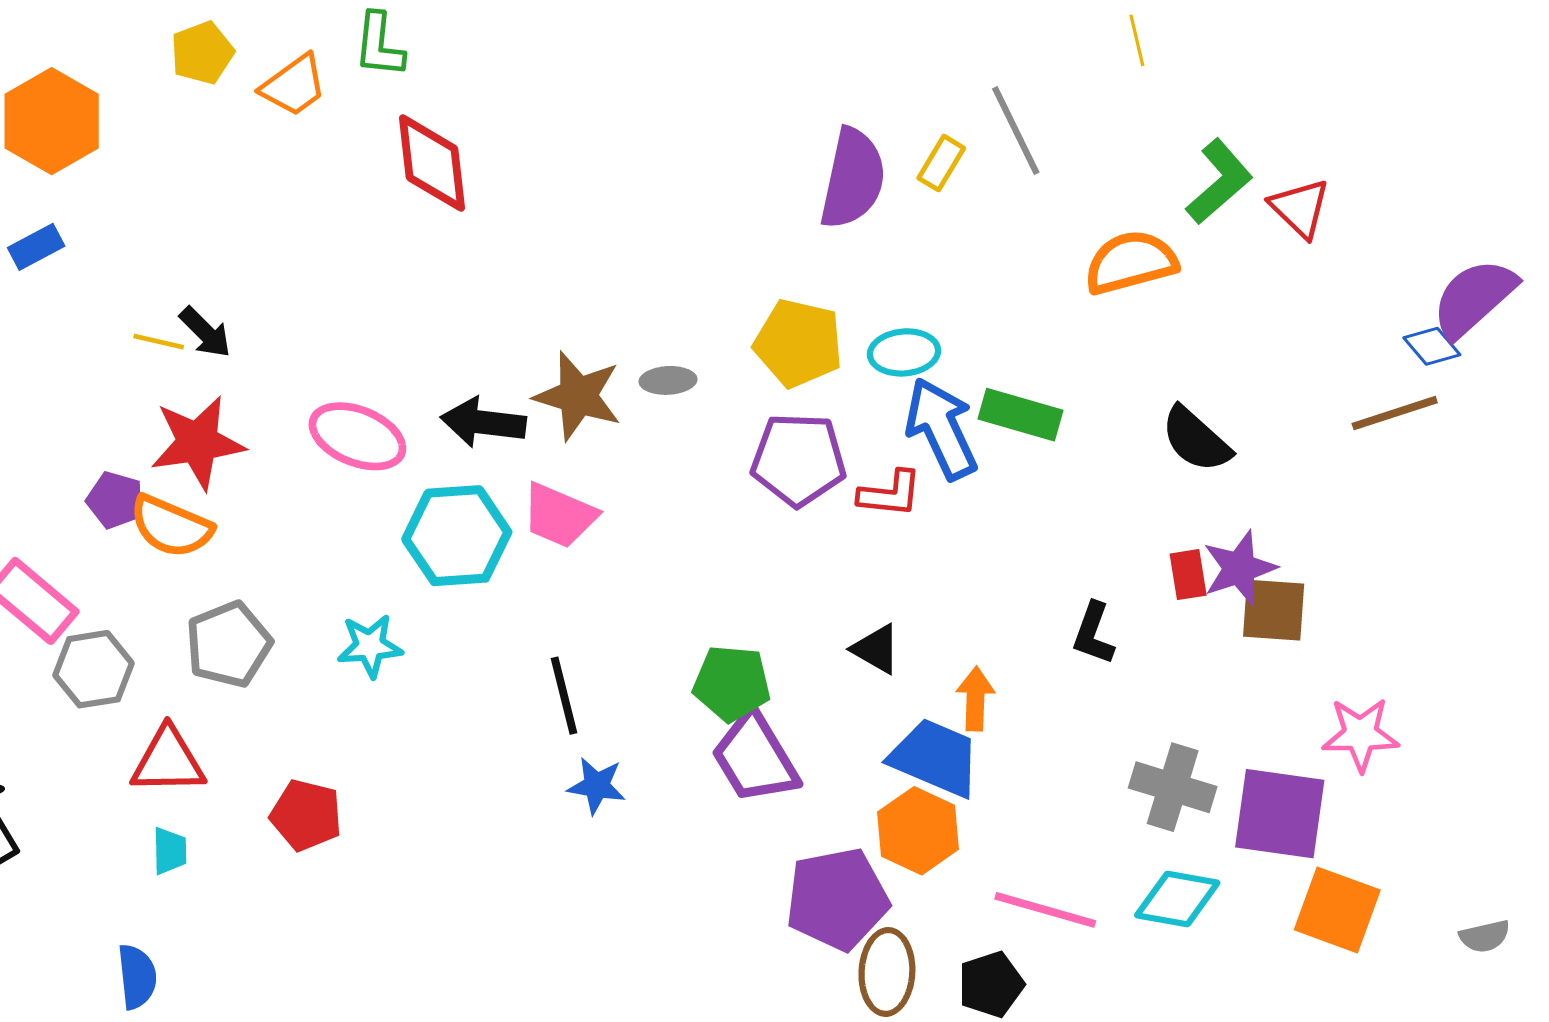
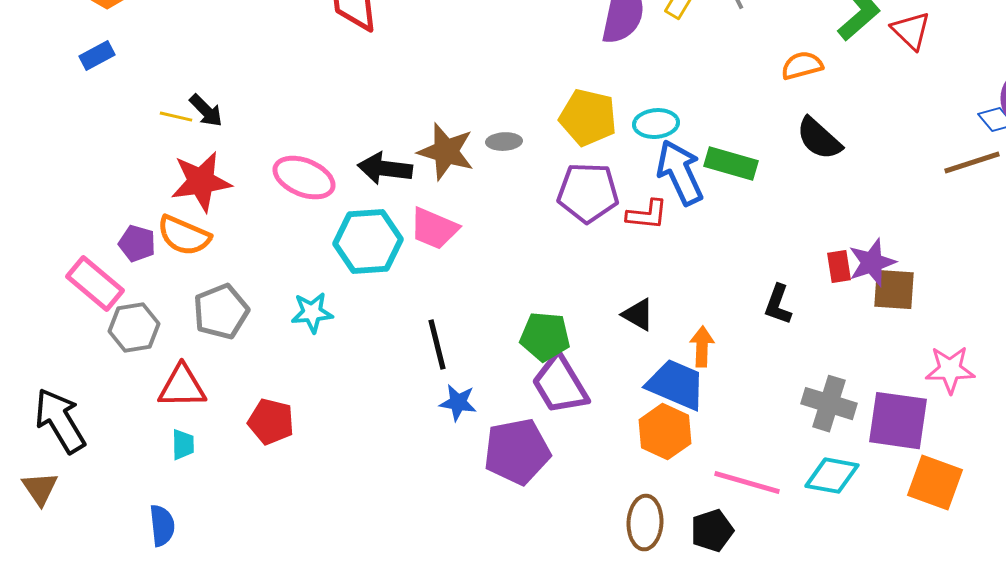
orange semicircle: (1131, 262) -> (802, 66), size x0.7
black semicircle: (1196, 439) -> (819, 139), moved
purple pentagon: (115, 500) -> (137, 244), moved
purple pentagon: (837, 899) -> (517, 452), moved

